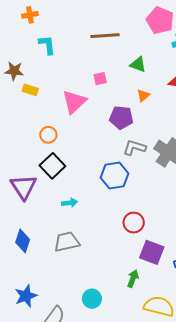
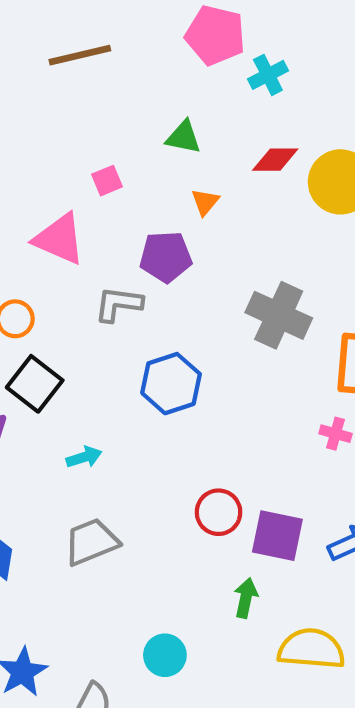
brown line: (105, 36) -> (80, 55), moved
pink triangle: (74, 102) -> (59, 239), turned -44
gray L-shape: (134, 148) -> (118, 304), moved
red circle: (134, 223) -> (219, 512), moved

